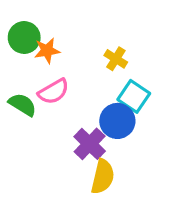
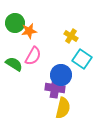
pink semicircle: (54, 92) -> (33, 56), turned -30
blue circle: (117, 121) -> (61, 75), moved
purple cross: (90, 144) -> (55, 88), turned -36

